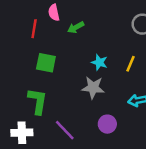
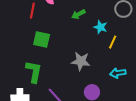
green arrow: (76, 27) -> (78, 14), moved
cyan star: (99, 62) -> (100, 27), moved

